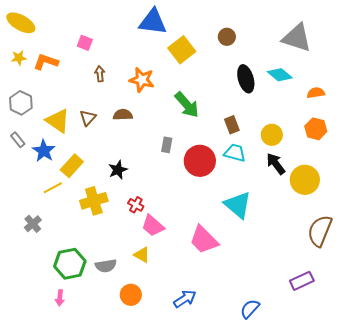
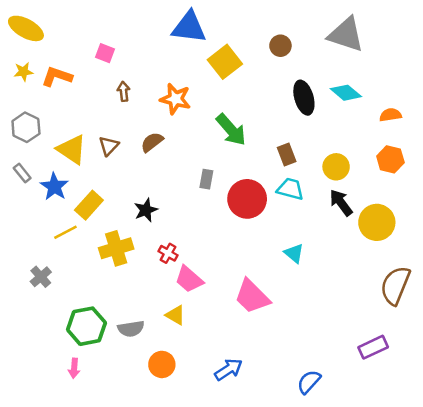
gray triangle: (297, 38) -> (346, 35), moved
brown semicircle: (123, 115) -> (152, 142), turned -36
cyan triangle: (238, 205) -> (294, 253), size x0.6

